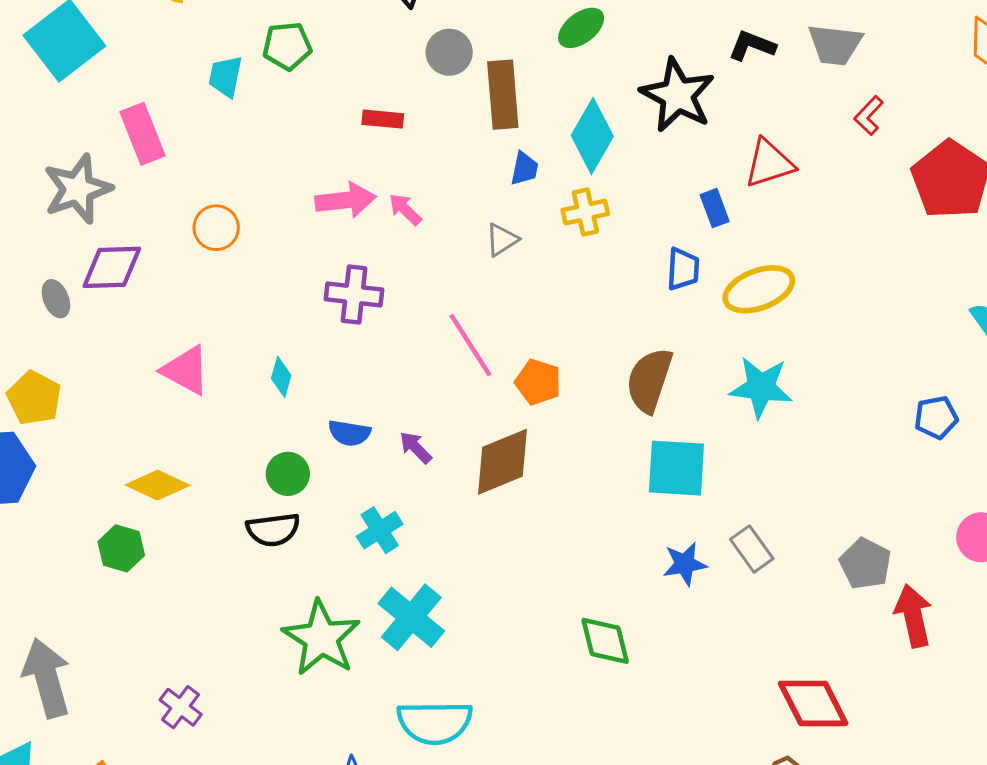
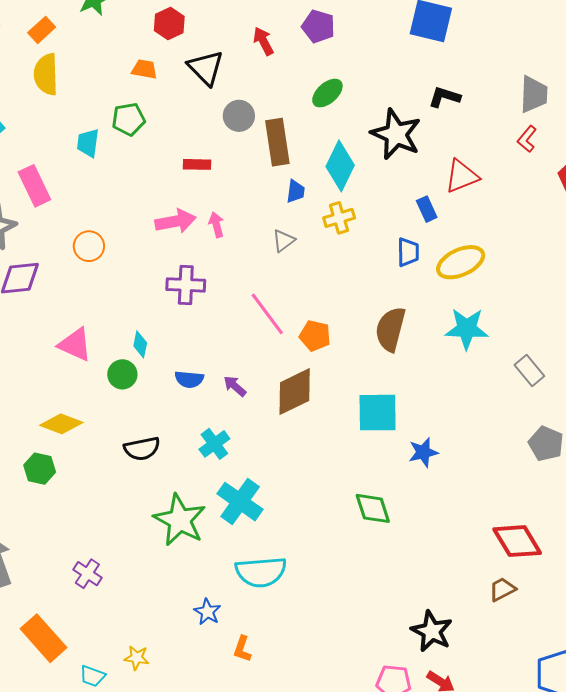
gray trapezoid: (835, 45) -> (534, 94), moved, turned -90
pink arrow: (405, 209) -> (216, 225), turned 35
cyan square: (676, 468) -> (378, 413), moved
green circle: (288, 474) -> (122, 374), moved
gray rectangle: (752, 549) -> (529, 370), moved

